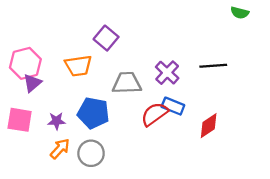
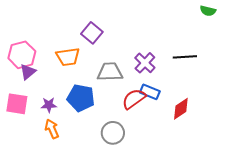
orange arrow: (60, 149) -> (52, 129), turned -66
gray circle: (91, 153) -> (113, 133), moved

